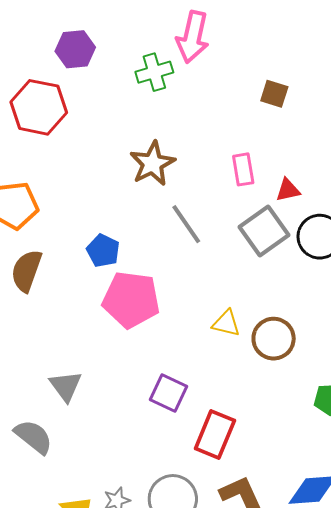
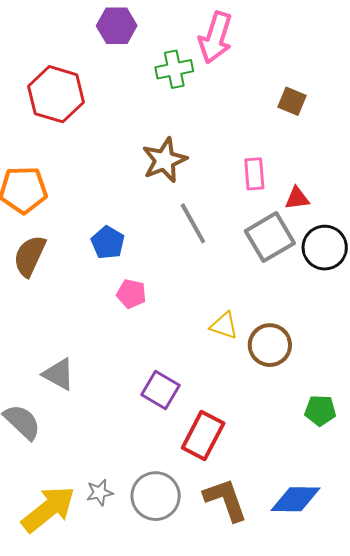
purple hexagon: (75, 49) -> (117, 26), moved
pink pentagon: (131, 300) -> (131, 294), size x0.5
gray triangle: (66, 386) -> (59, 374), turned -30

